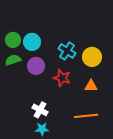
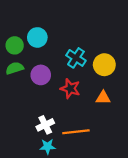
cyan circle: (32, 42) -> (37, 37), moved
white cross: (40, 110) -> (45, 125), turned 35
orange line: (86, 116) -> (76, 132), moved

